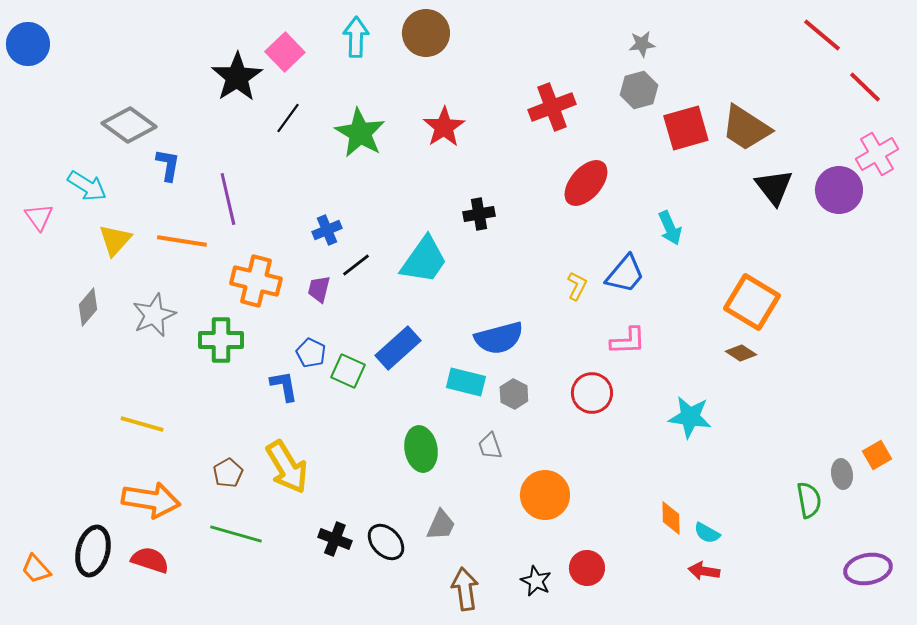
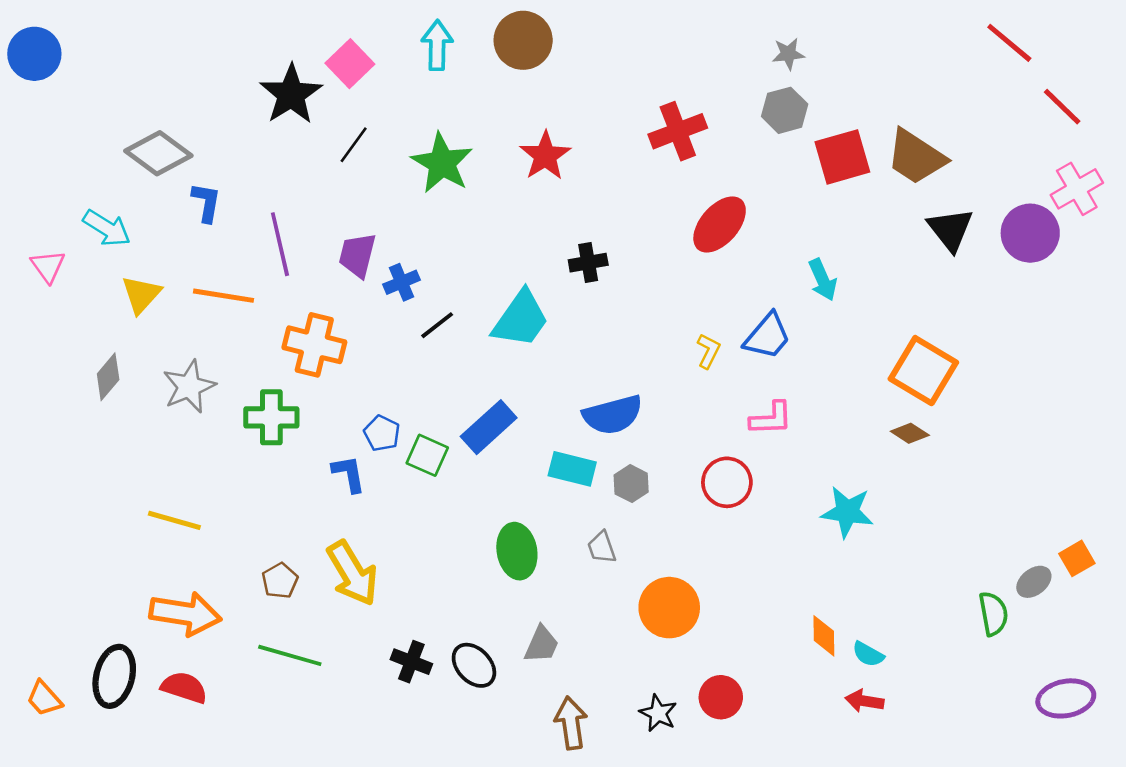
purple trapezoid: (319, 289) -> (357, 255), moved, size x1.4
gray ellipse: (842, 474) -> (1034, 582), turned 60

